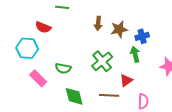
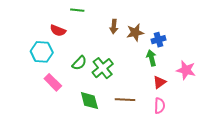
green cross: (102, 61) -> (103, 68), moved
green semicircle: (63, 68) -> (79, 63), moved, turned -56
red triangle: (126, 80) -> (160, 82), moved

